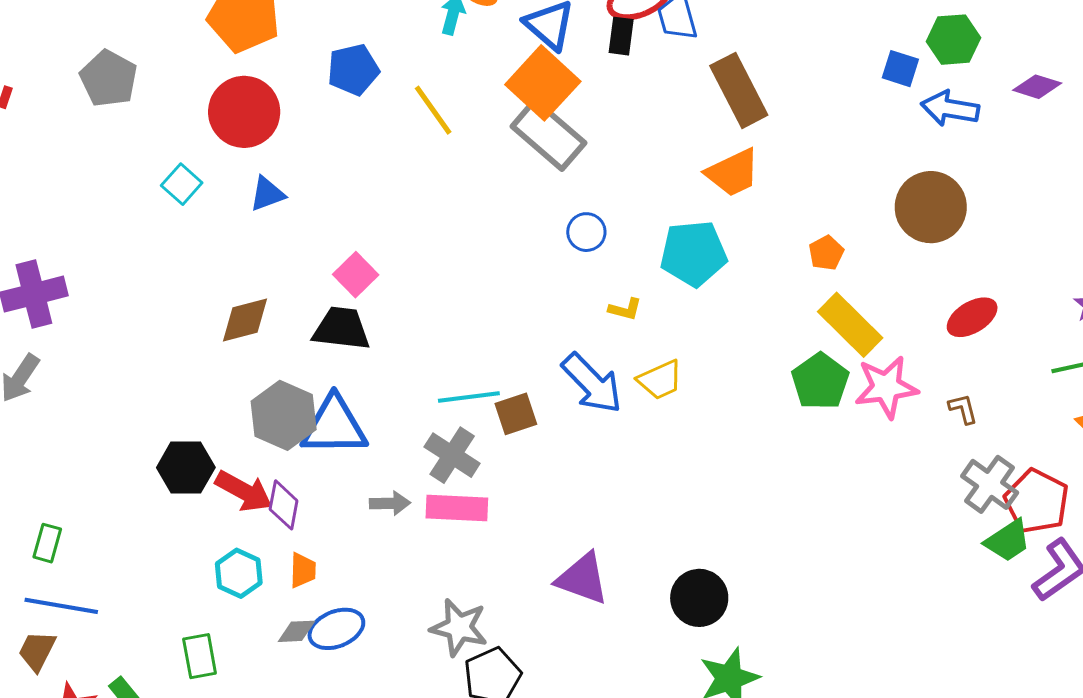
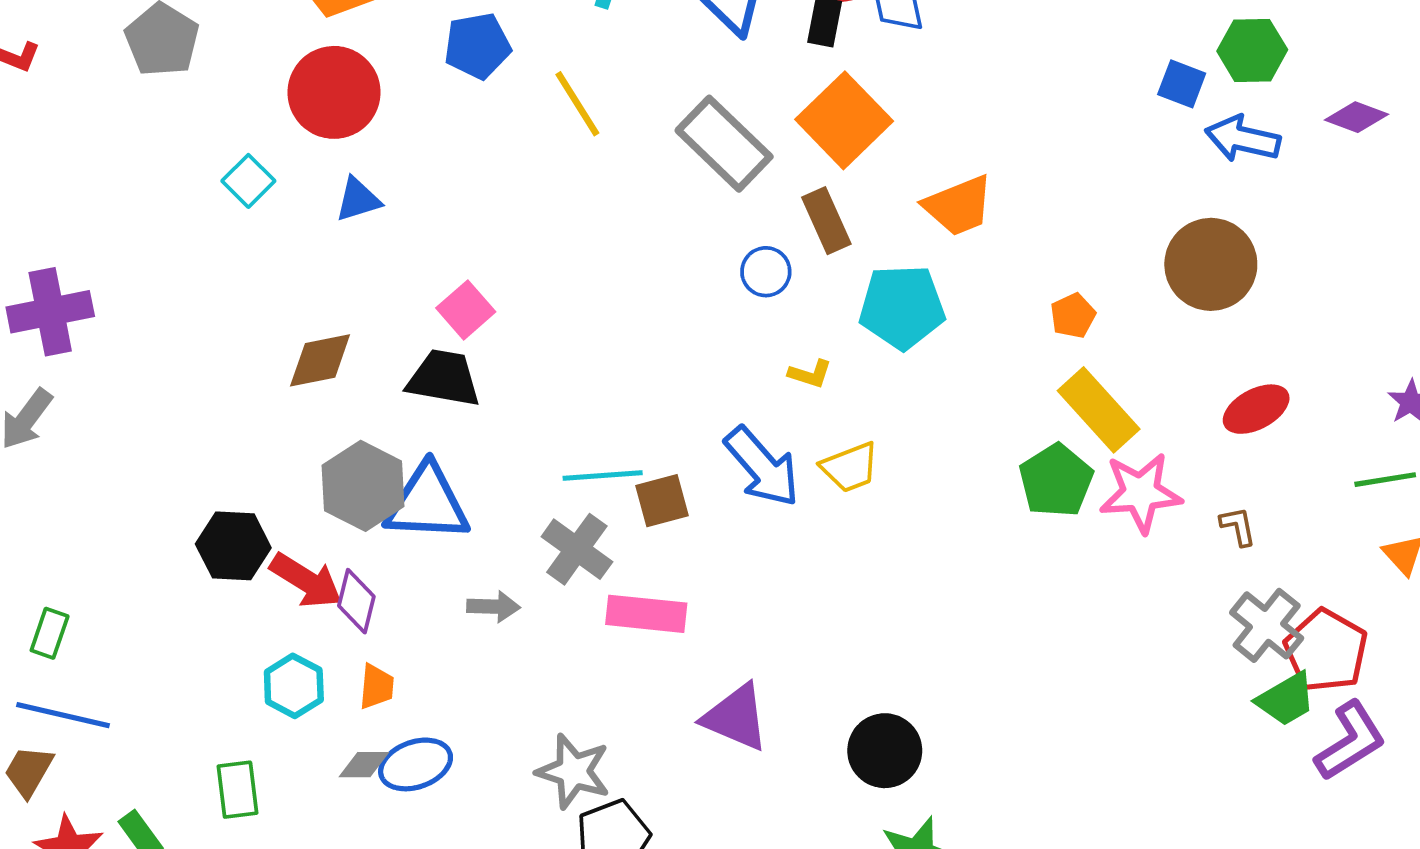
orange square: (543, 83) -> (844, 120), moved
brown rectangle: (739, 90) -> (826, 221), moved, size x0.7
pink rectangle: (457, 508) -> (646, 614), moved

